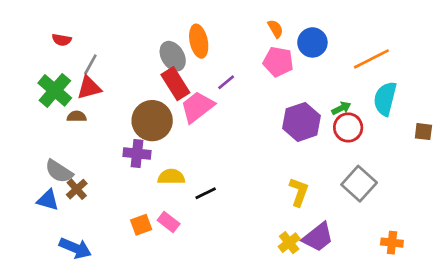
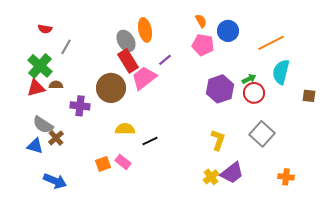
red triangle: (89, 88) -> (36, 88), moved
purple cross: (137, 154) -> (80, 106), moved

